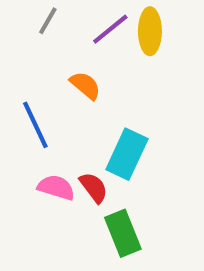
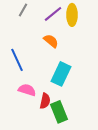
orange semicircle: (85, 85) -> (51, 41), moved
red semicircle: (94, 187) -> (45, 101), moved, turned 49

